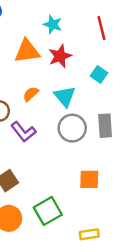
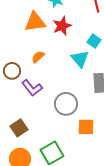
cyan triangle: (65, 96) -> (80, 59), moved
gray circle: (72, 128) -> (66, 104), moved

